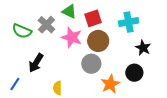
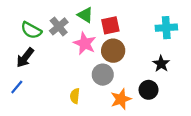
cyan cross: (129, 22) -> (166, 28), moved
black arrow: (36, 63) -> (25, 58), moved
yellow semicircle: (57, 88) -> (75, 96), moved

